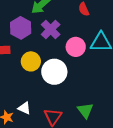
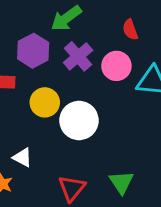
pink circle: (76, 47) -> (116, 66), moved
white triangle: (24, 108) -> (22, 157), moved

